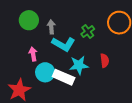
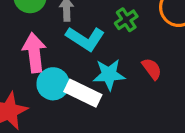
pink arrow: (33, 54) -> (34, 53), size x1.6
red semicircle: (105, 61) -> (152, 69), turned -32

